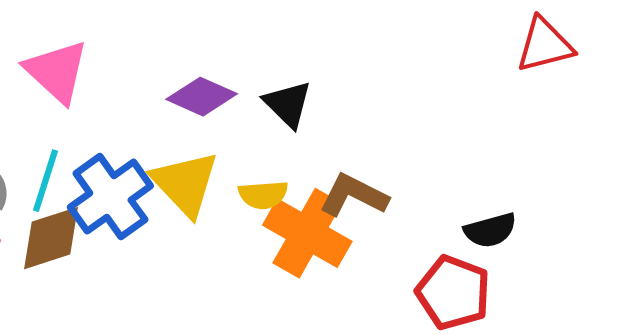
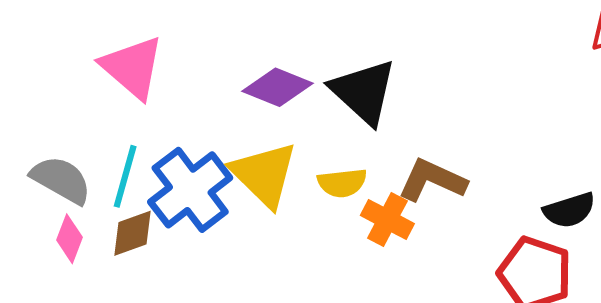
black triangle: (288, 104) -> (364, 92), size x1.4
orange cross: (307, 233) -> (387, 220), size x0.6
brown diamond: (51, 238) -> (133, 233), size x0.7

